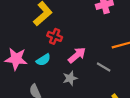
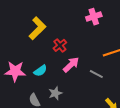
red cross: (55, 36) -> (60, 45), moved, turned 32
gray star: (70, 78) -> (55, 93), moved

